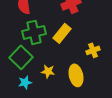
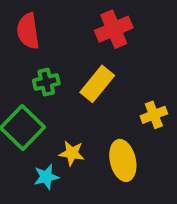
green cross: (34, 32) -> (46, 82), size x0.6
cyan star: (25, 82) -> (46, 177), moved

